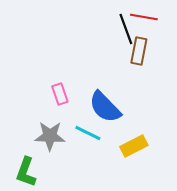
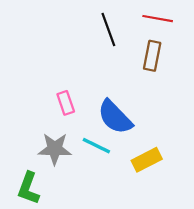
black line: (126, 29) -> (108, 30), moved

